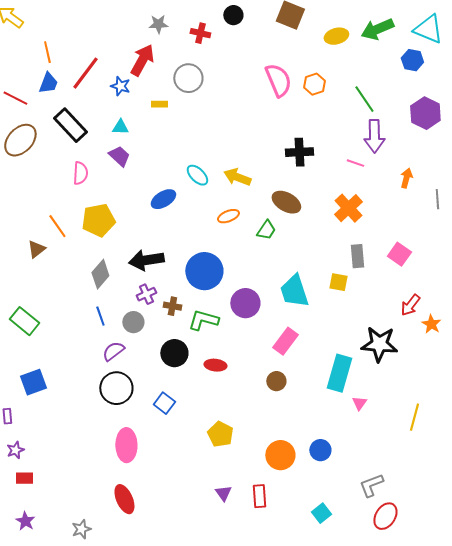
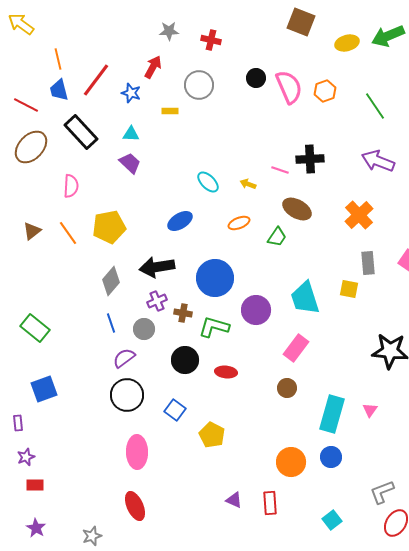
black circle: (233, 15) -> (256, 78), moved
red arrow: (142, 60) -> (153, 67), size x0.7
blue trapezoid: (48, 83) -> (59, 90), turned 145
purple arrow: (374, 136) -> (378, 161), moved, turned 112
pink line: (355, 163) -> (280, 170), moved
pink semicircle: (80, 173) -> (71, 186), moved
yellow arrow: (237, 177) -> (248, 184), size x0.6
blue ellipse: (163, 199) -> (180, 221), moved
brown triangle: (36, 249) -> (32, 231), moved
cyan rectangle: (339, 373) -> (332, 414), moved
yellow pentagon: (220, 434) -> (212, 435), moved
purple triangle: (223, 493) -> (234, 500), turned -30

